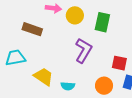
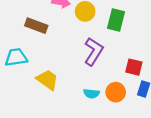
cyan semicircle: (68, 86) -> (91, 94), moved

